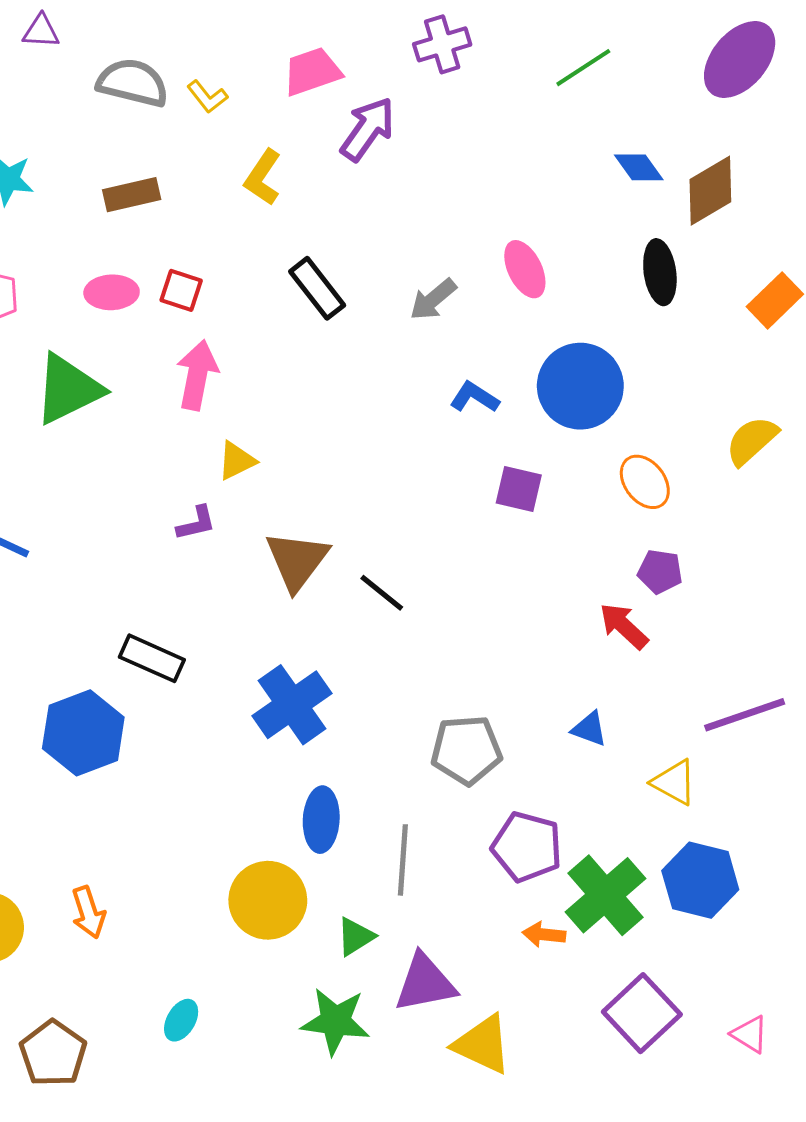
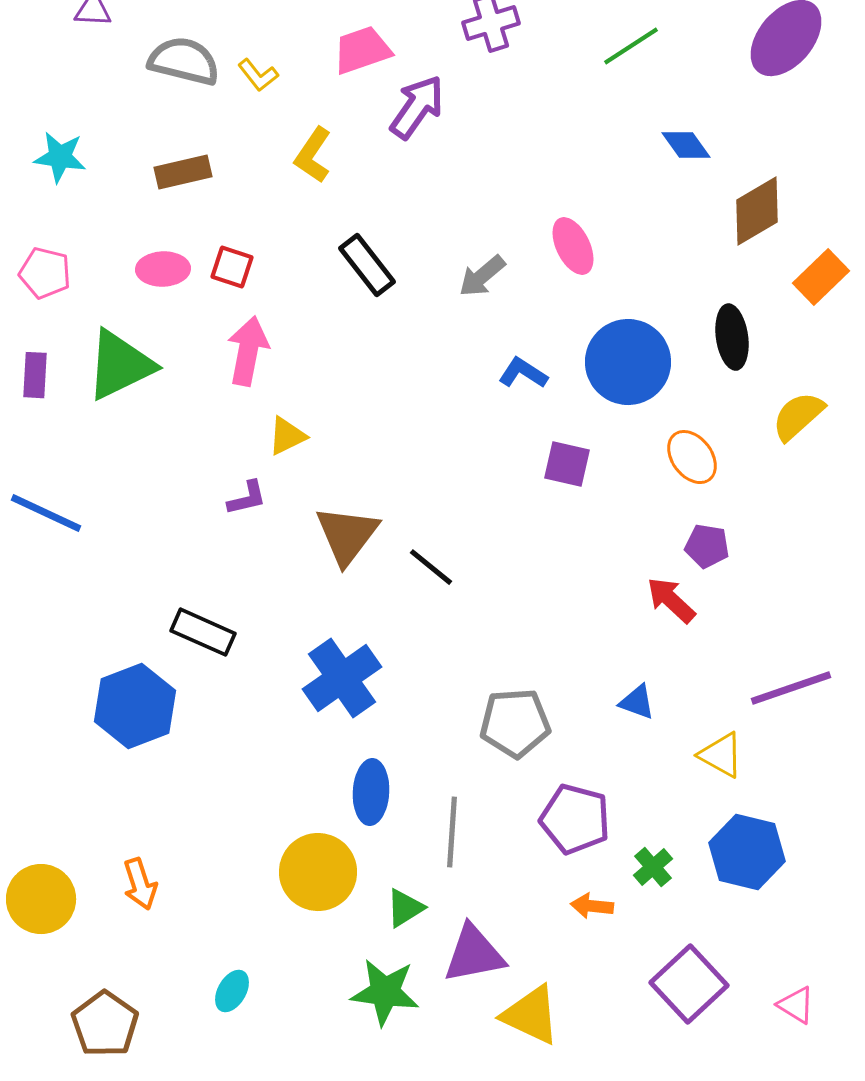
brown diamond: (710, 191) -> (757, 211), moved
black ellipse: (660, 272) -> (732, 337), moved
green cross: (606, 895) -> (653, 867), size x0.5

